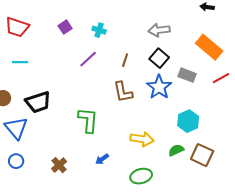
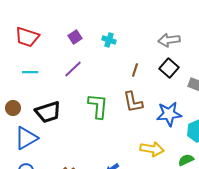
purple line: (88, 59) -> (73, 69), moved
blue star: (159, 87) -> (169, 114), moved, turned 30
green L-shape: (88, 120) -> (98, 106), moved
blue triangle: (16, 128) -> (26, 138), turned 40

